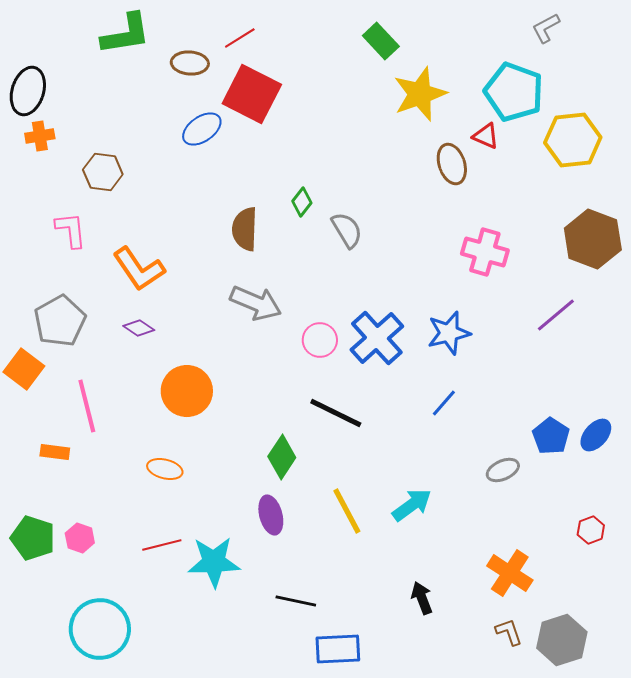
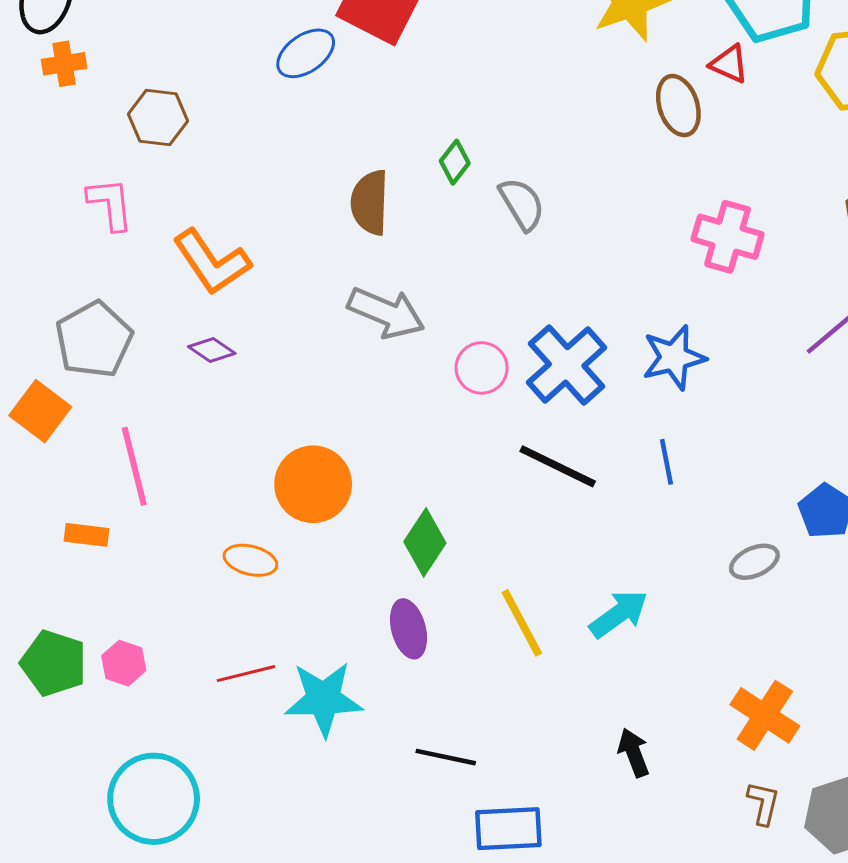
orange circle: (187, 391) -> (313, 484), moved
blue line: (444, 403) -> (666, 462), turned -52
black line: (336, 413) -> (558, 466), moved
brown L-shape: (509, 632) -> (763, 803), turned 32

